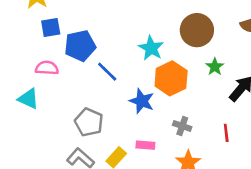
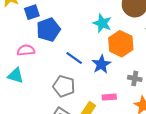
blue square: (51, 28) -> (32, 12), moved
blue line: (107, 72) -> (74, 58), moved
blue star: (142, 101) -> (101, 64), turned 30

